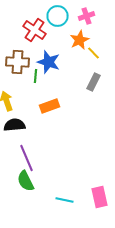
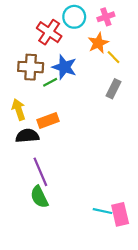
green line: (36, 76) -> (50, 82), turned 56
orange rectangle: (50, 106) -> (48, 120), moved
cyan line: (64, 200) -> (103, 211), moved

